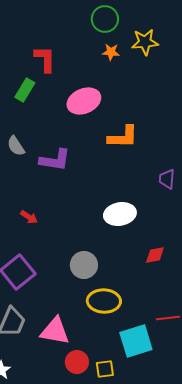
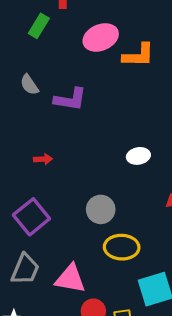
orange L-shape: (123, 137) -> (138, 55), moved
white ellipse: (120, 214) -> (138, 156), size x0.7
red arrow: (29, 217) -> (43, 159), turned -36

